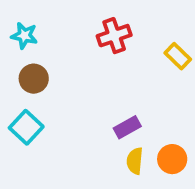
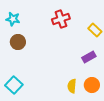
cyan square: (26, 127) -> (14, 85), moved
purple rectangle: (127, 127) -> (89, 57), moved

